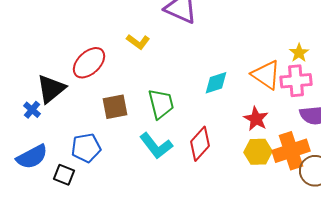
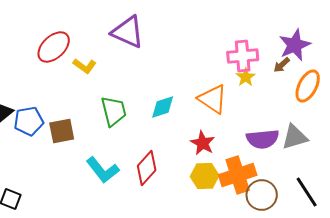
red ellipse: (89, 63) -> (54, 47), moved
pink cross: (296, 81) -> (243, 56), moved
green trapezoid: (161, 104) -> (114, 111), moved
blue pentagon: (86, 148) -> (29, 121), moved

